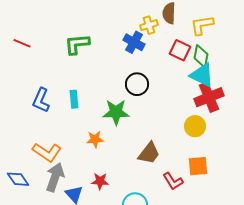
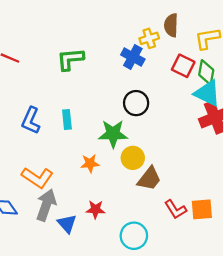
yellow circle: (195, 126) -> (133, 158), moved
orange square: (198, 166) -> (202, 209), moved

